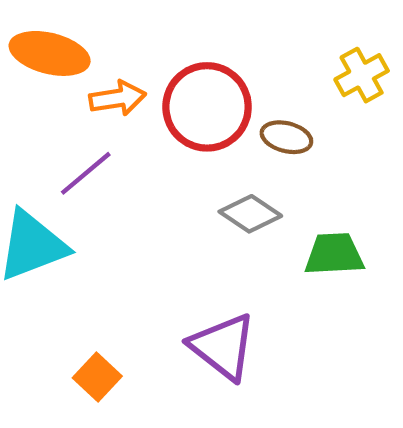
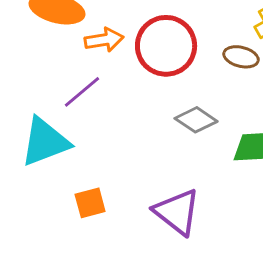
brown ellipse: (286, 137) -> (241, 57), moved
orange square: (97, 377) -> (90, 203), moved, turned 32

